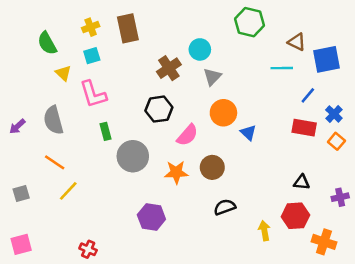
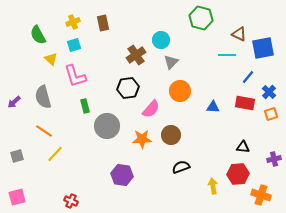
brown rectangle: (128, 28) -> (103, 23), size x0.7
blue triangle: (248, 133) -> (213, 107), moved, turned -40
orange square: (336, 141) -> (271, 114), turned 32

